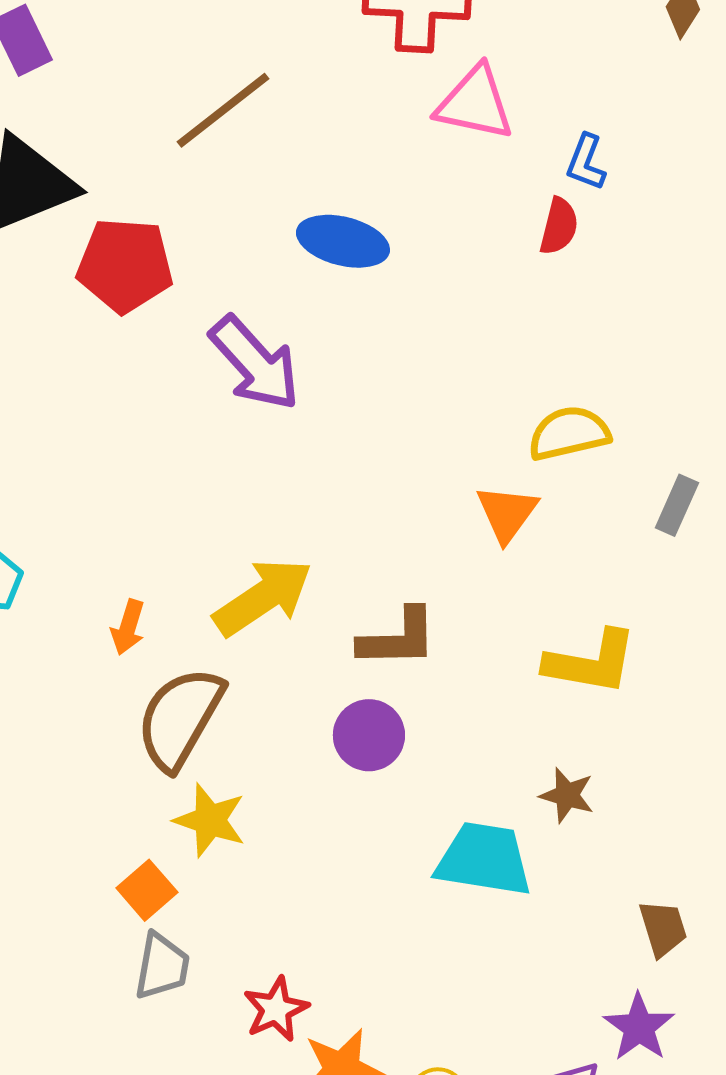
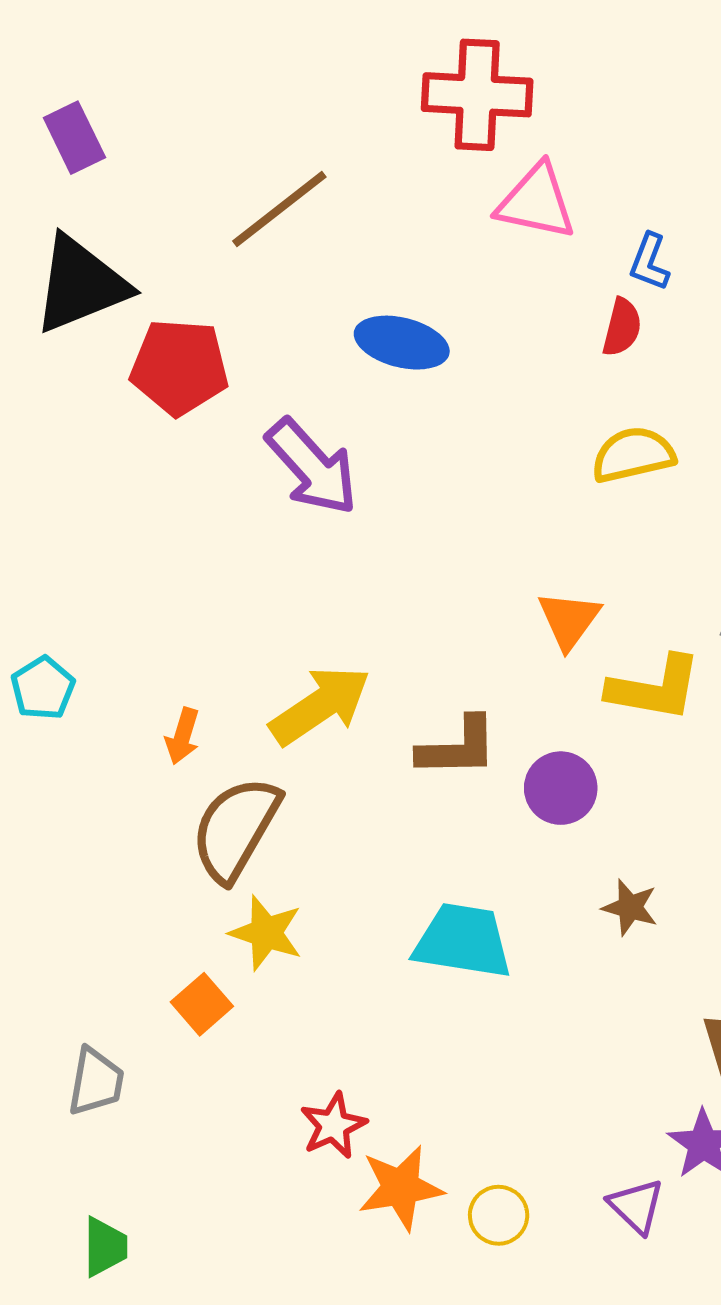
yellow semicircle: (569, 433) -> (633, 455), moved
yellow L-shape: (591, 662) -> (655, 688), moved
purple circle: (369, 735) -> (561, 788), moved
cyan trapezoid: (484, 859) -> (463, 941), moved
gray trapezoid: (162, 966) -> (96, 1082), moved

